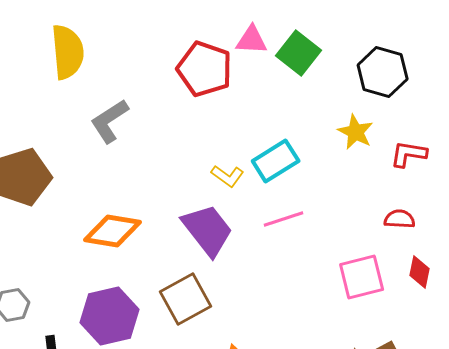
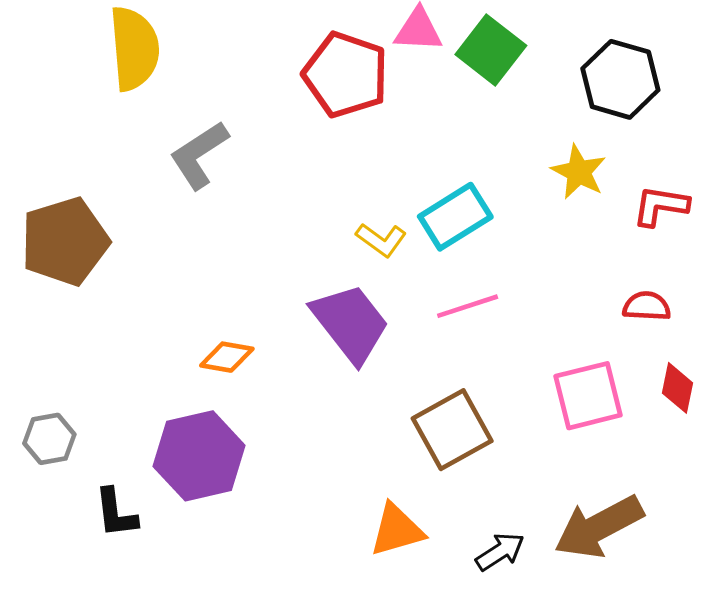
orange diamond: (113, 231) -> (227, 357), moved, size x0.6
brown square: (186, 299) -> (452, 430), moved

